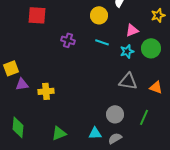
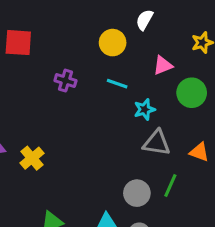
cyan star: (127, 51) -> (145, 109), moved
yellow cross: (46, 91) -> (32, 158), turned -35
green line: (144, 117) -> (170, 185), moved

